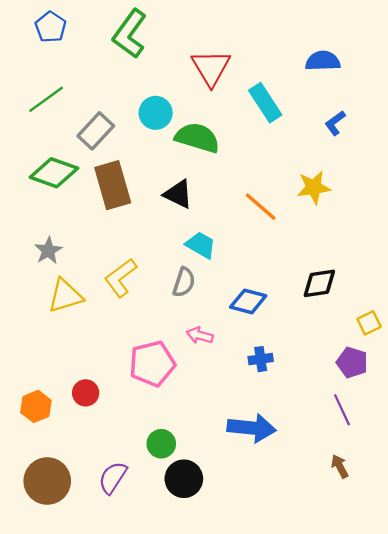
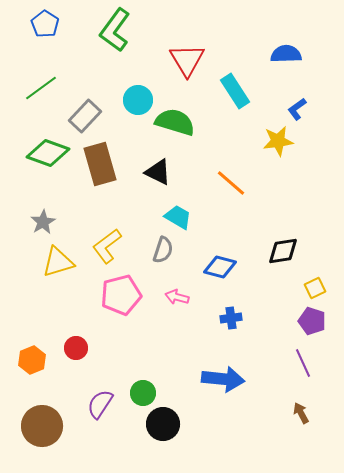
yellow star: (314, 187) -> (278, 141), moved
yellow square: (369, 323) -> (315, 288), moved
pink pentagon: (152, 364) -> (121, 295), moved
purple semicircle: (113, 478) -> (100, 404), moved

